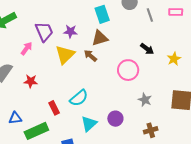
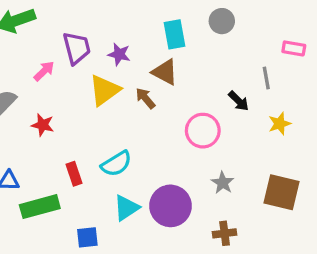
gray line: (150, 15) -> (266, 78), moved
brown triangle: (100, 38) -> (165, 72), turned 36
purple circle: (115, 119) -> (171, 206), size x1.6

